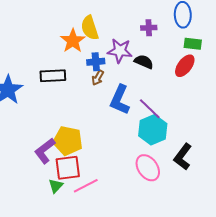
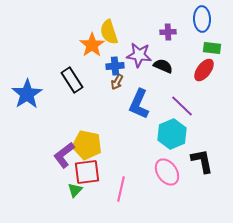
black rectangle: (53, 76) -> (72, 80), turned 60
purple line: (150, 109) -> (182, 106), moved
black L-shape: (183, 157) -> (202, 161), turned 132
pink line: (86, 186) -> (121, 189), moved, turned -50

